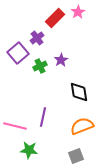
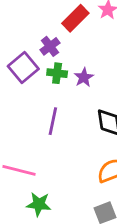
green cross: (40, 66) -> (57, 73), moved, turned 32
purple line: (43, 117) -> (53, 121), moved

